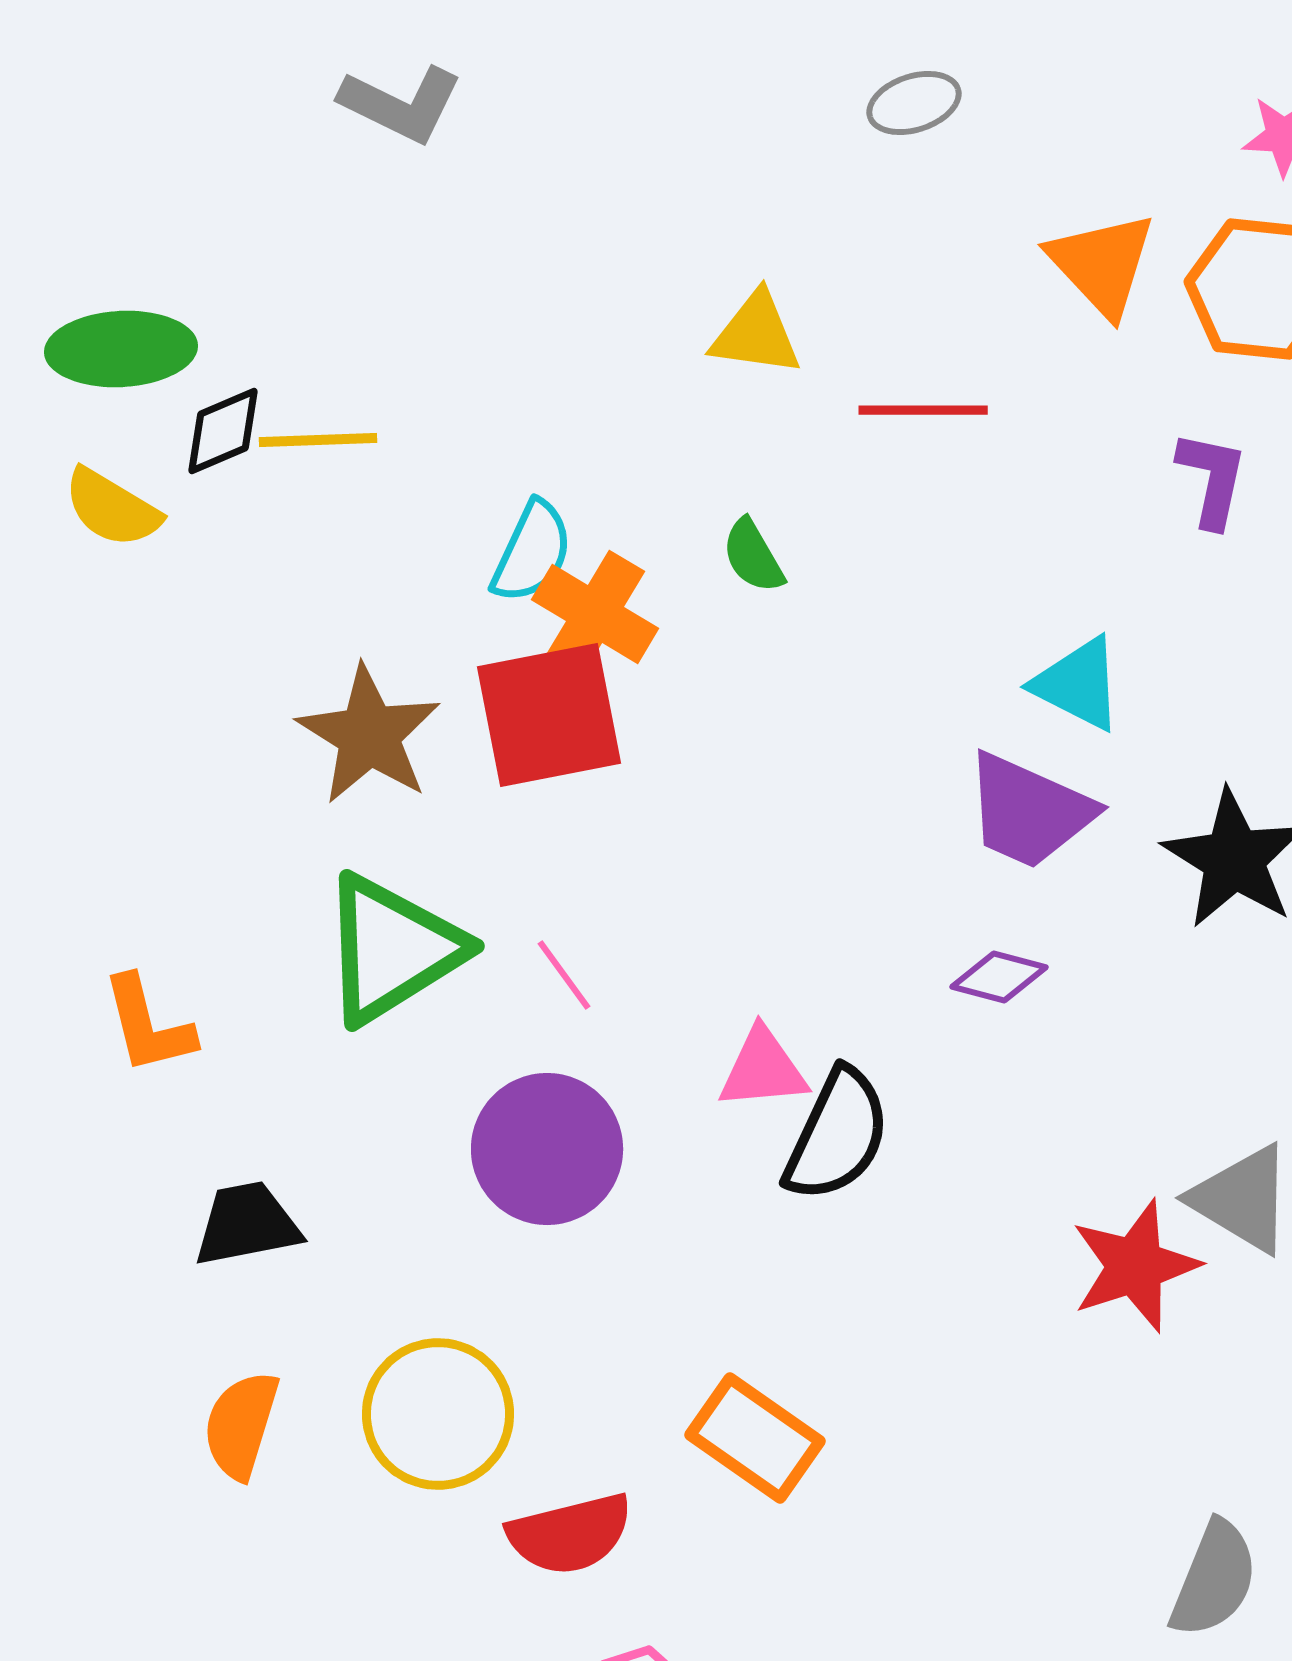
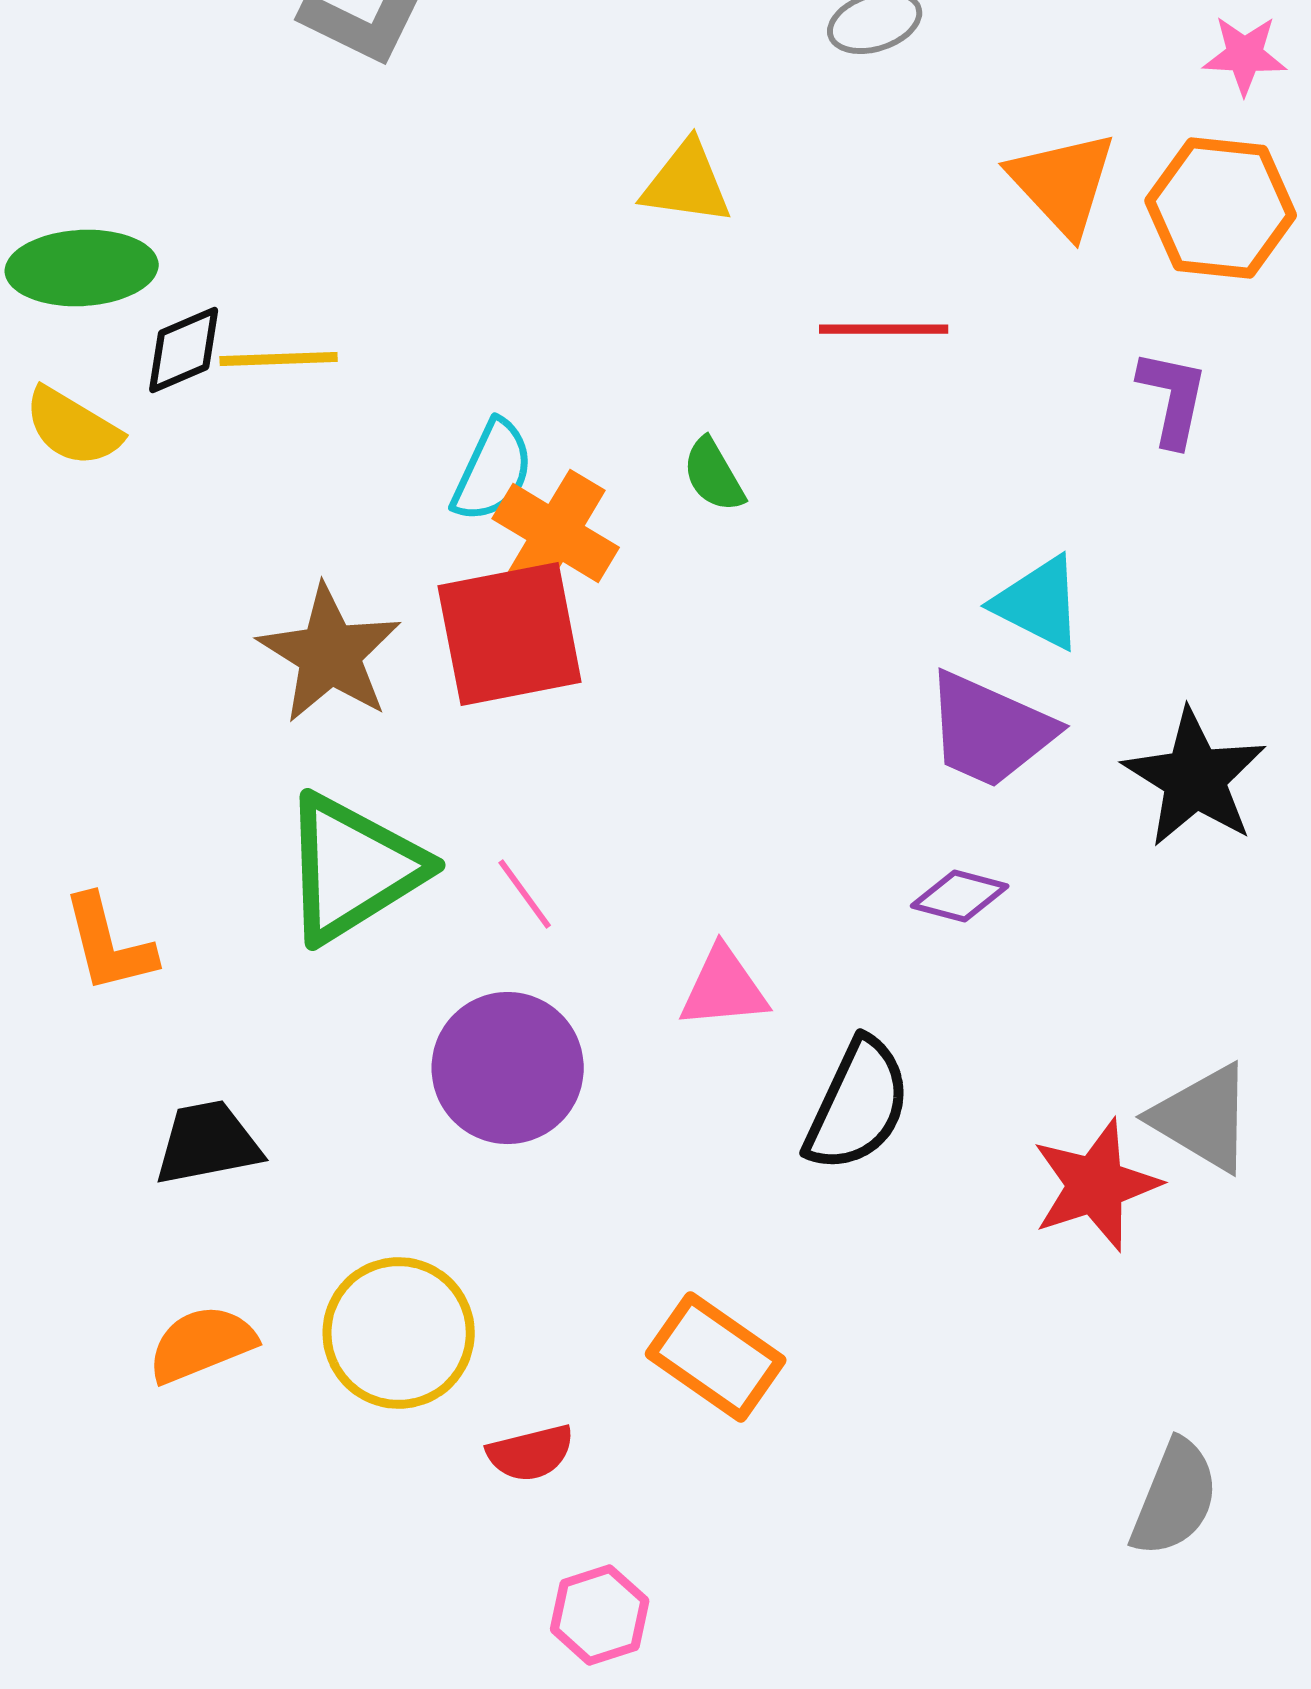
yellow triangle: (756, 334) -> (687, 183), moved
black semicircle: (837, 1135) -> (858, 1105), moved
orange semicircle: (241, 1425) -> (202, 1344), turned 51
red semicircle: (570, 1534) -> (531, 1453), size x0.7

